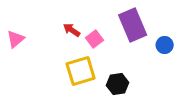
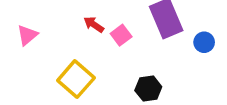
yellow square: (81, 71) -> (76, 79), moved, turned -32

